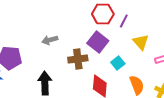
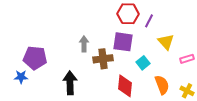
gray arrow: (50, 40) -> (84, 44), moved, turned 105
purple square: (98, 42) -> (123, 42), turned -30

